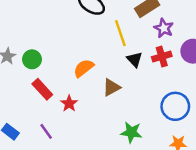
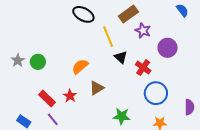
red cross: (162, 57) -> (143, 68), moved, turned -35
brown triangle: (112, 87) -> (97, 88), moved
red rectangle: (42, 89) -> (47, 99), moved

